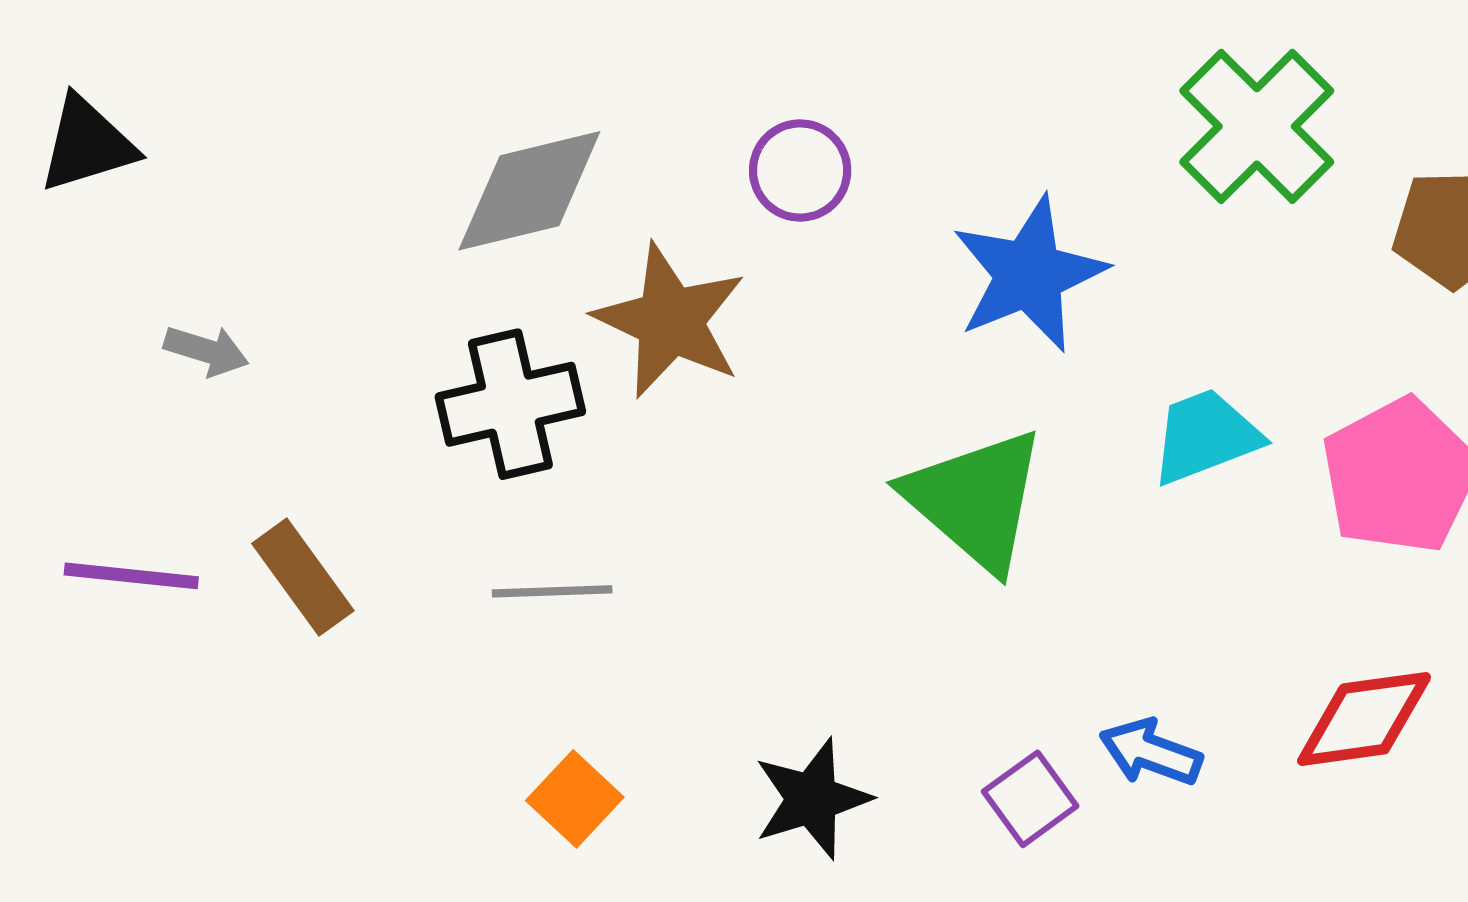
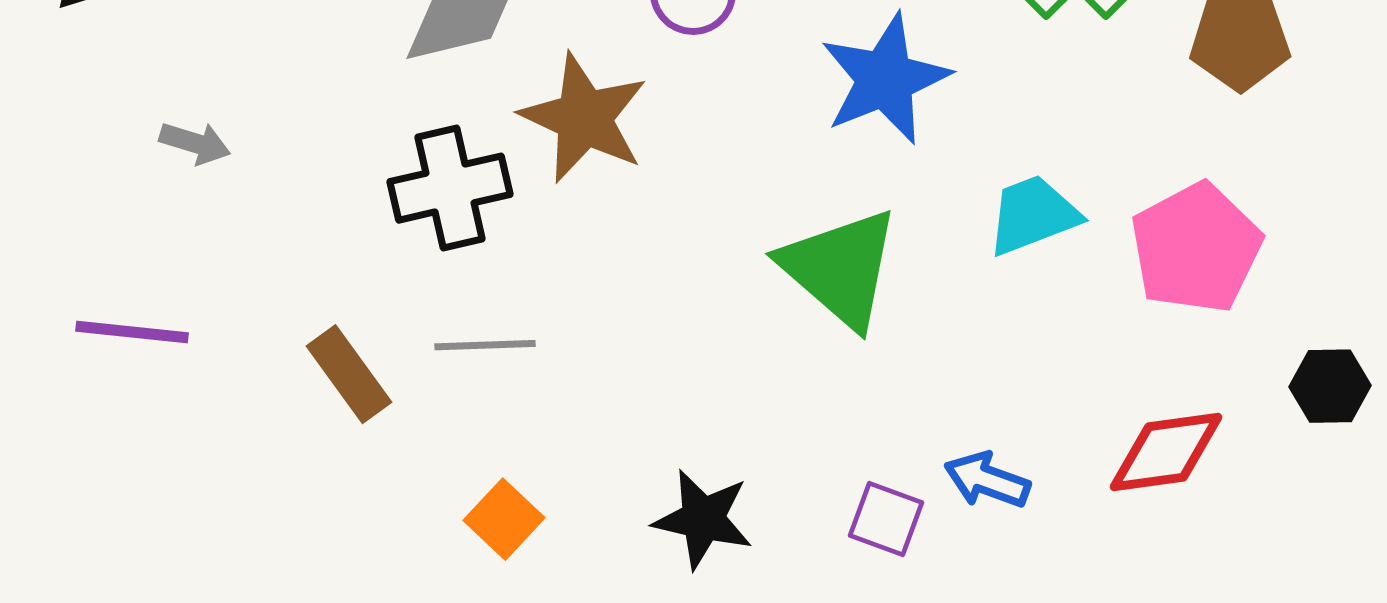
brown rectangle: (303, 577) -> (349, 374), moved
black star: (812, 799) -> (703, 519), turned 30
purple square: (1030, 799) -> (886, 519), turned -34

